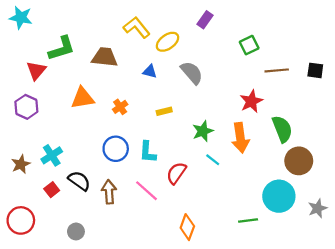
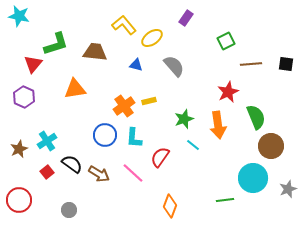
orange cross: (120, 107) -> (124, 106), moved, size x1.5
brown arrow: (109, 192) -> (99, 174), turned 125

